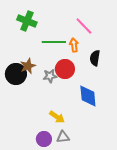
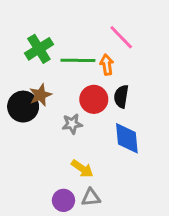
green cross: (27, 21) -> (39, 49), moved, turned 36
black semicircle: (95, 58) -> (121, 96), moved
gray star: (50, 76) -> (72, 124), moved

